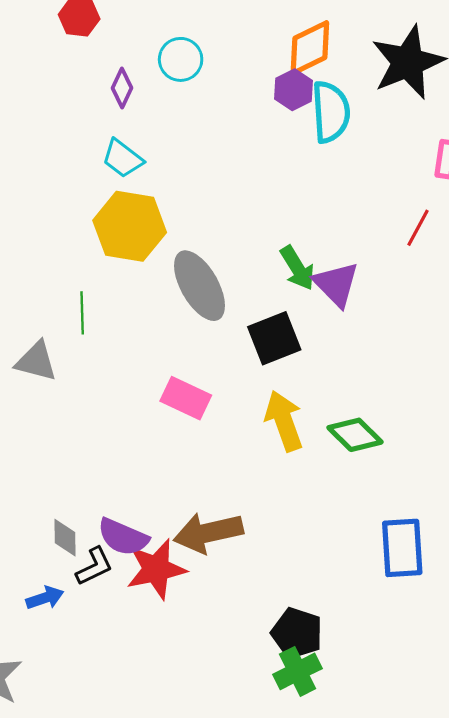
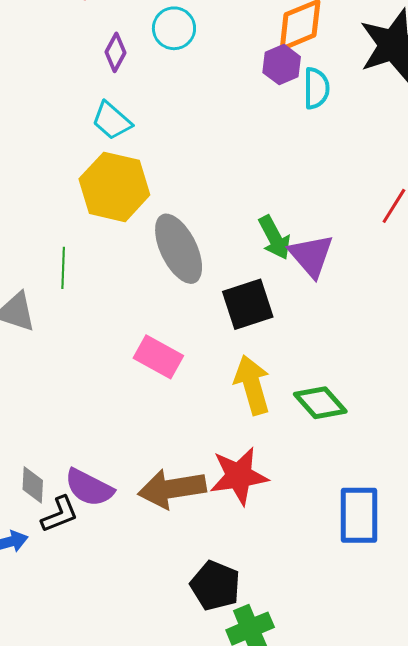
cyan semicircle: (331, 112) -> (316, 88), size x0.7
red star: (156, 569) -> (239, 476), moved
black pentagon: (297, 633) -> (215, 586), moved

